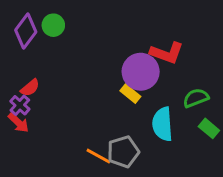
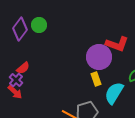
yellow rectangle: (130, 94) -> (96, 79), moved, turned 32
cyan semicircle: (162, 124) -> (114, 93), turned 35

